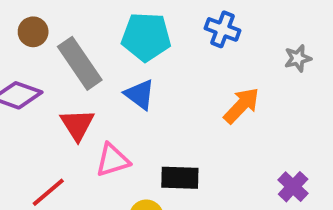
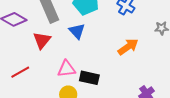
pink triangle: (113, 160) -> (66, 69), moved

